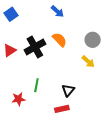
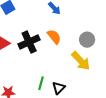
yellow arrow: (88, 62) -> (81, 61), size x1.5
green line: (36, 85) -> (41, 83), moved

